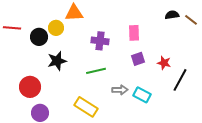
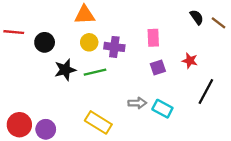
black semicircle: (172, 15) -> (197, 17), turned 64
yellow circle: (56, 28) -> (89, 42), moved
red star: (164, 63) -> (190, 61), moved
green line: (96, 71) -> (95, 72), moved
red circle: (30, 87) -> (19, 125), moved

